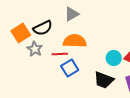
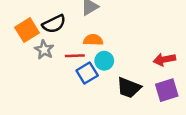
orange semicircle: (75, 41) -> (93, 40), size x0.7
cyan circle: (114, 58) -> (104, 61), moved

